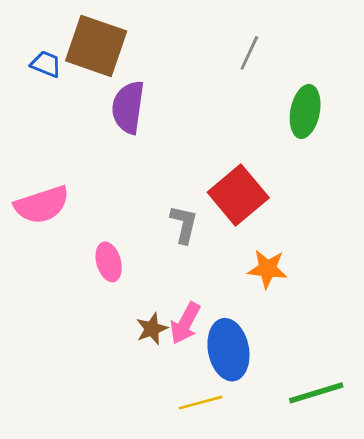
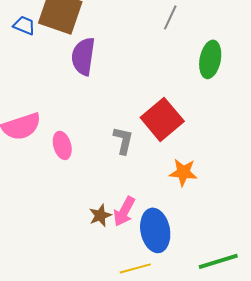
pink ellipse: (109, 262) -> (62, 145), moved

